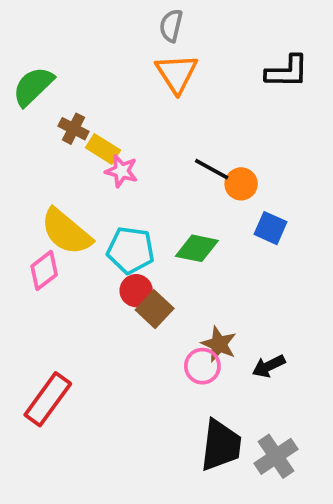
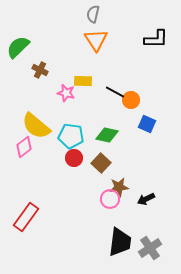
yellow rectangle: (103, 149) -> (83, 81), moved, turned -30
brown square: (155, 309) -> (101, 163), moved
brown star: (219, 344) -> (119, 187), turned -30

